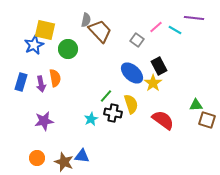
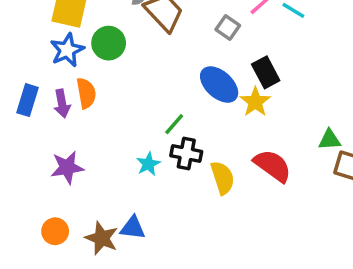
blue star: (34, 45) -> (67, 50), moved
yellow semicircle: (131, 104) -> (223, 178), moved

